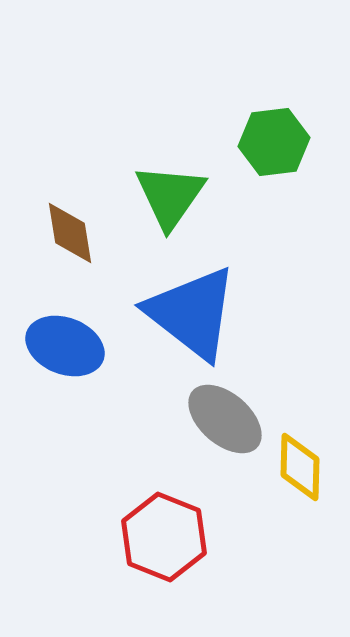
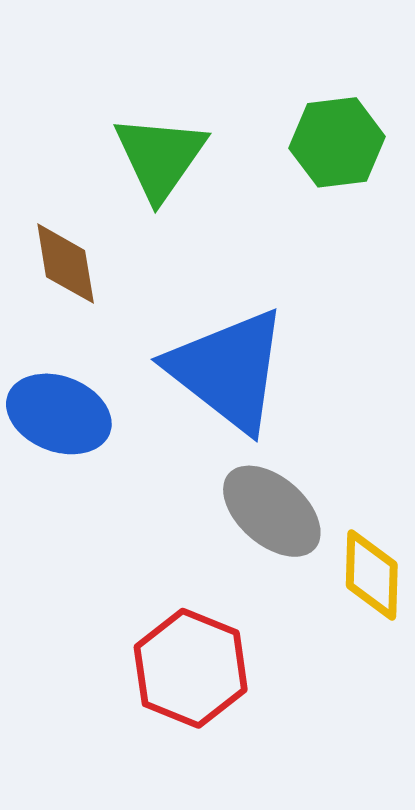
green triangle: (170, 196) -> (160, 157), moved

